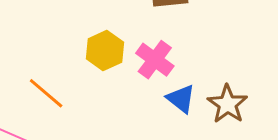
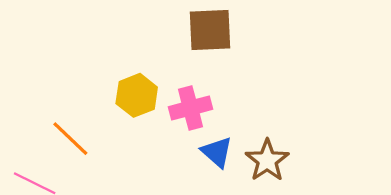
pink cross: (155, 60) -> (190, 108), turned 36

